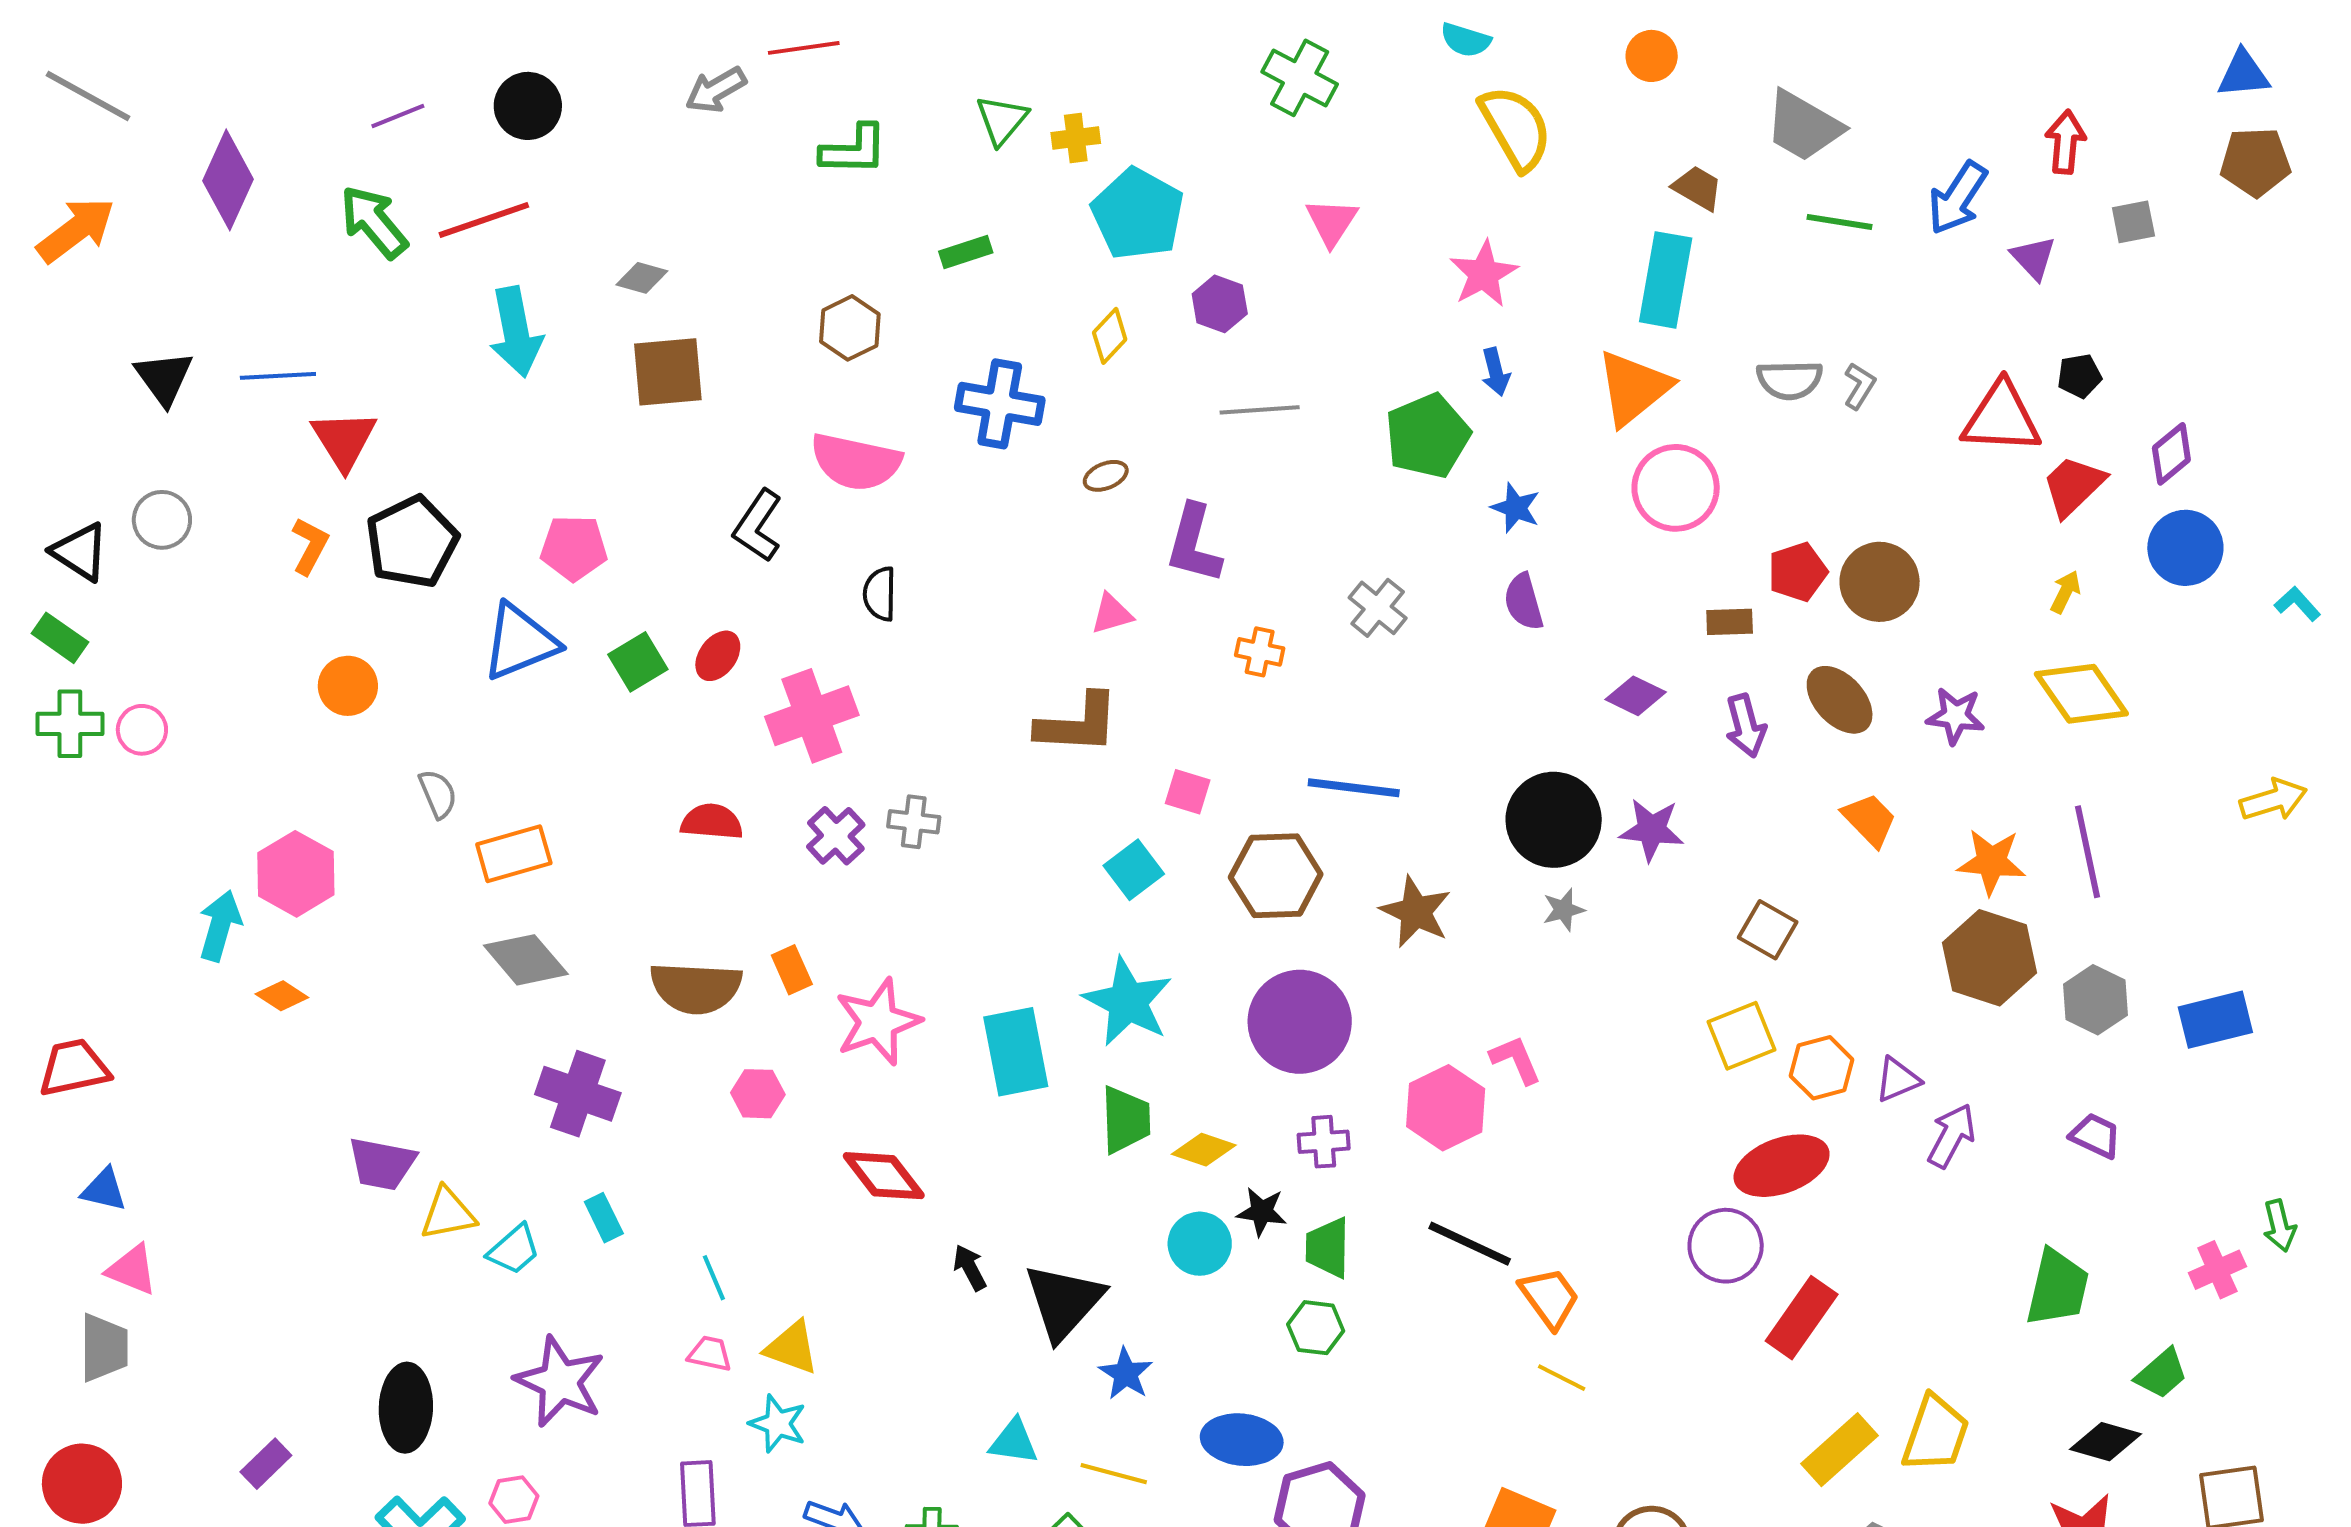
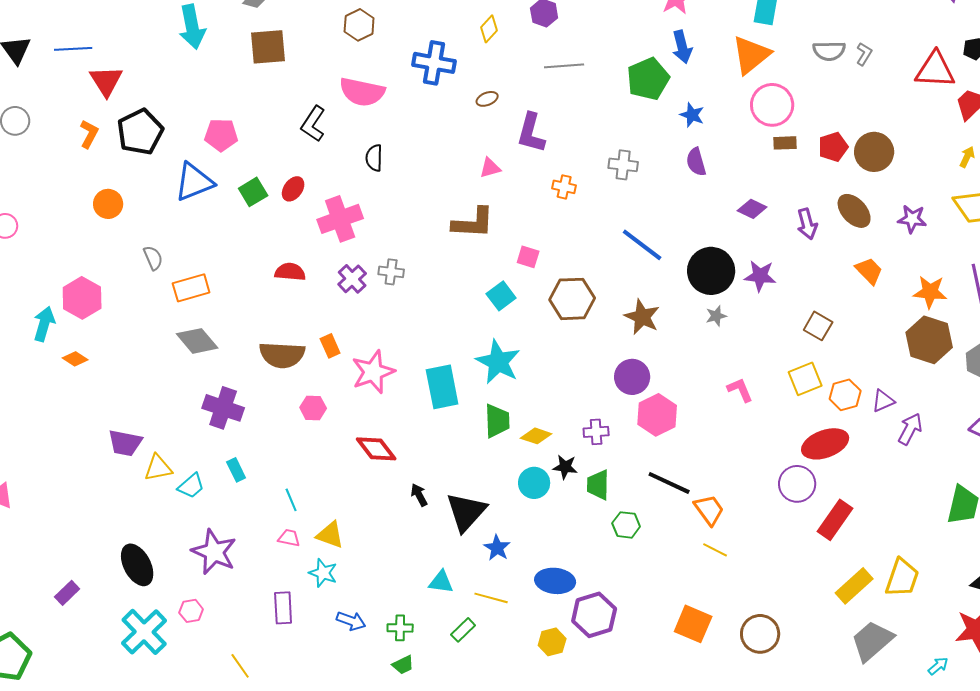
blue arrow: (1496, 372) -> (682, 47), size x1.4
gray cross: (1378, 608) -> (623, 165), turned -32
brown rectangle: (1730, 622) -> (785, 143), moved
blue line: (1354, 788) -> (642, 245), moved, turned 30
purple circle: (1300, 1022) -> (632, 377), moved, size x0.7
pink L-shape: (1516, 1060) -> (740, 390), moved
green hexagon: (1316, 1328) -> (626, 525), moved
black ellipse: (406, 1408) -> (137, 565), turned -30

